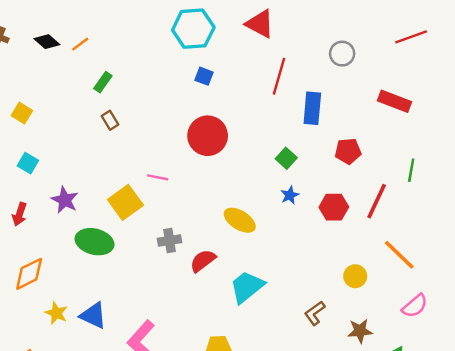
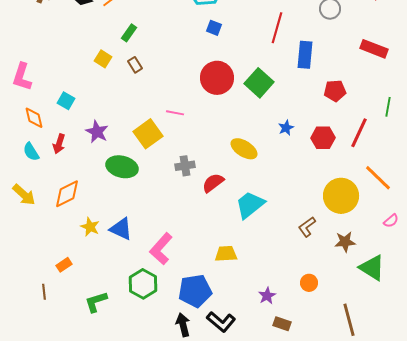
yellow square: (22, 113) -> (103, 59), moved
green square: (286, 158) -> (259, 83), moved, size x1.6
yellow circle: (355, 276) -> (341, 196), size x1.8
pink semicircle: (415, 306) -> (391, 221), size x0.7

